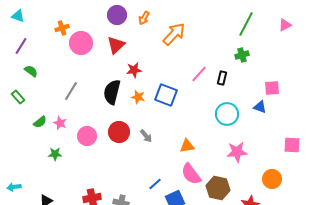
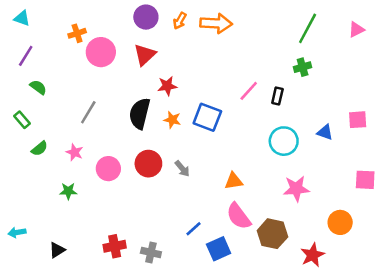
orange arrow: (174, 34) -> (216, 23), moved, turned 50
pink square: (272, 88) -> (358, 120), moved
green semicircle: (40, 122) -> (39, 149), moved

